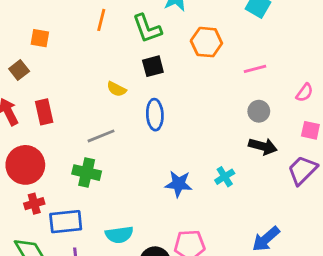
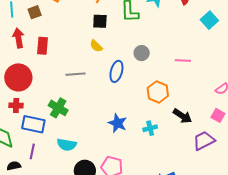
orange hexagon: (206, 42) -> (158, 92), moved
black square: (153, 66) -> (100, 21), moved
pink line: (255, 69) -> (183, 60), moved
gray circle: (259, 111) -> (142, 53), moved
green cross: (87, 173) -> (58, 108), moved

